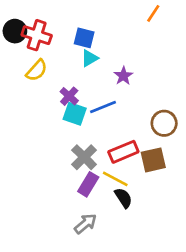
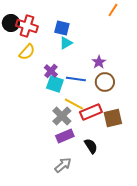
purple star: (123, 76) -> (99, 62), moved
blue line: (103, 107) -> (76, 79), turned 30
brown circle: (164, 123) -> (105, 82), moved
yellow line: (115, 179) -> (74, 104), moved
purple rectangle: (88, 184) -> (65, 136), turned 36

